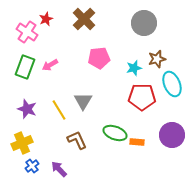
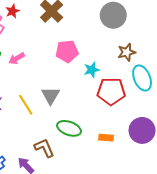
cyan star: (134, 68) -> (92, 70), moved
green ellipse: (115, 133) -> (69, 128), moved
brown L-shape: (77, 140) -> (44, 148), moved

